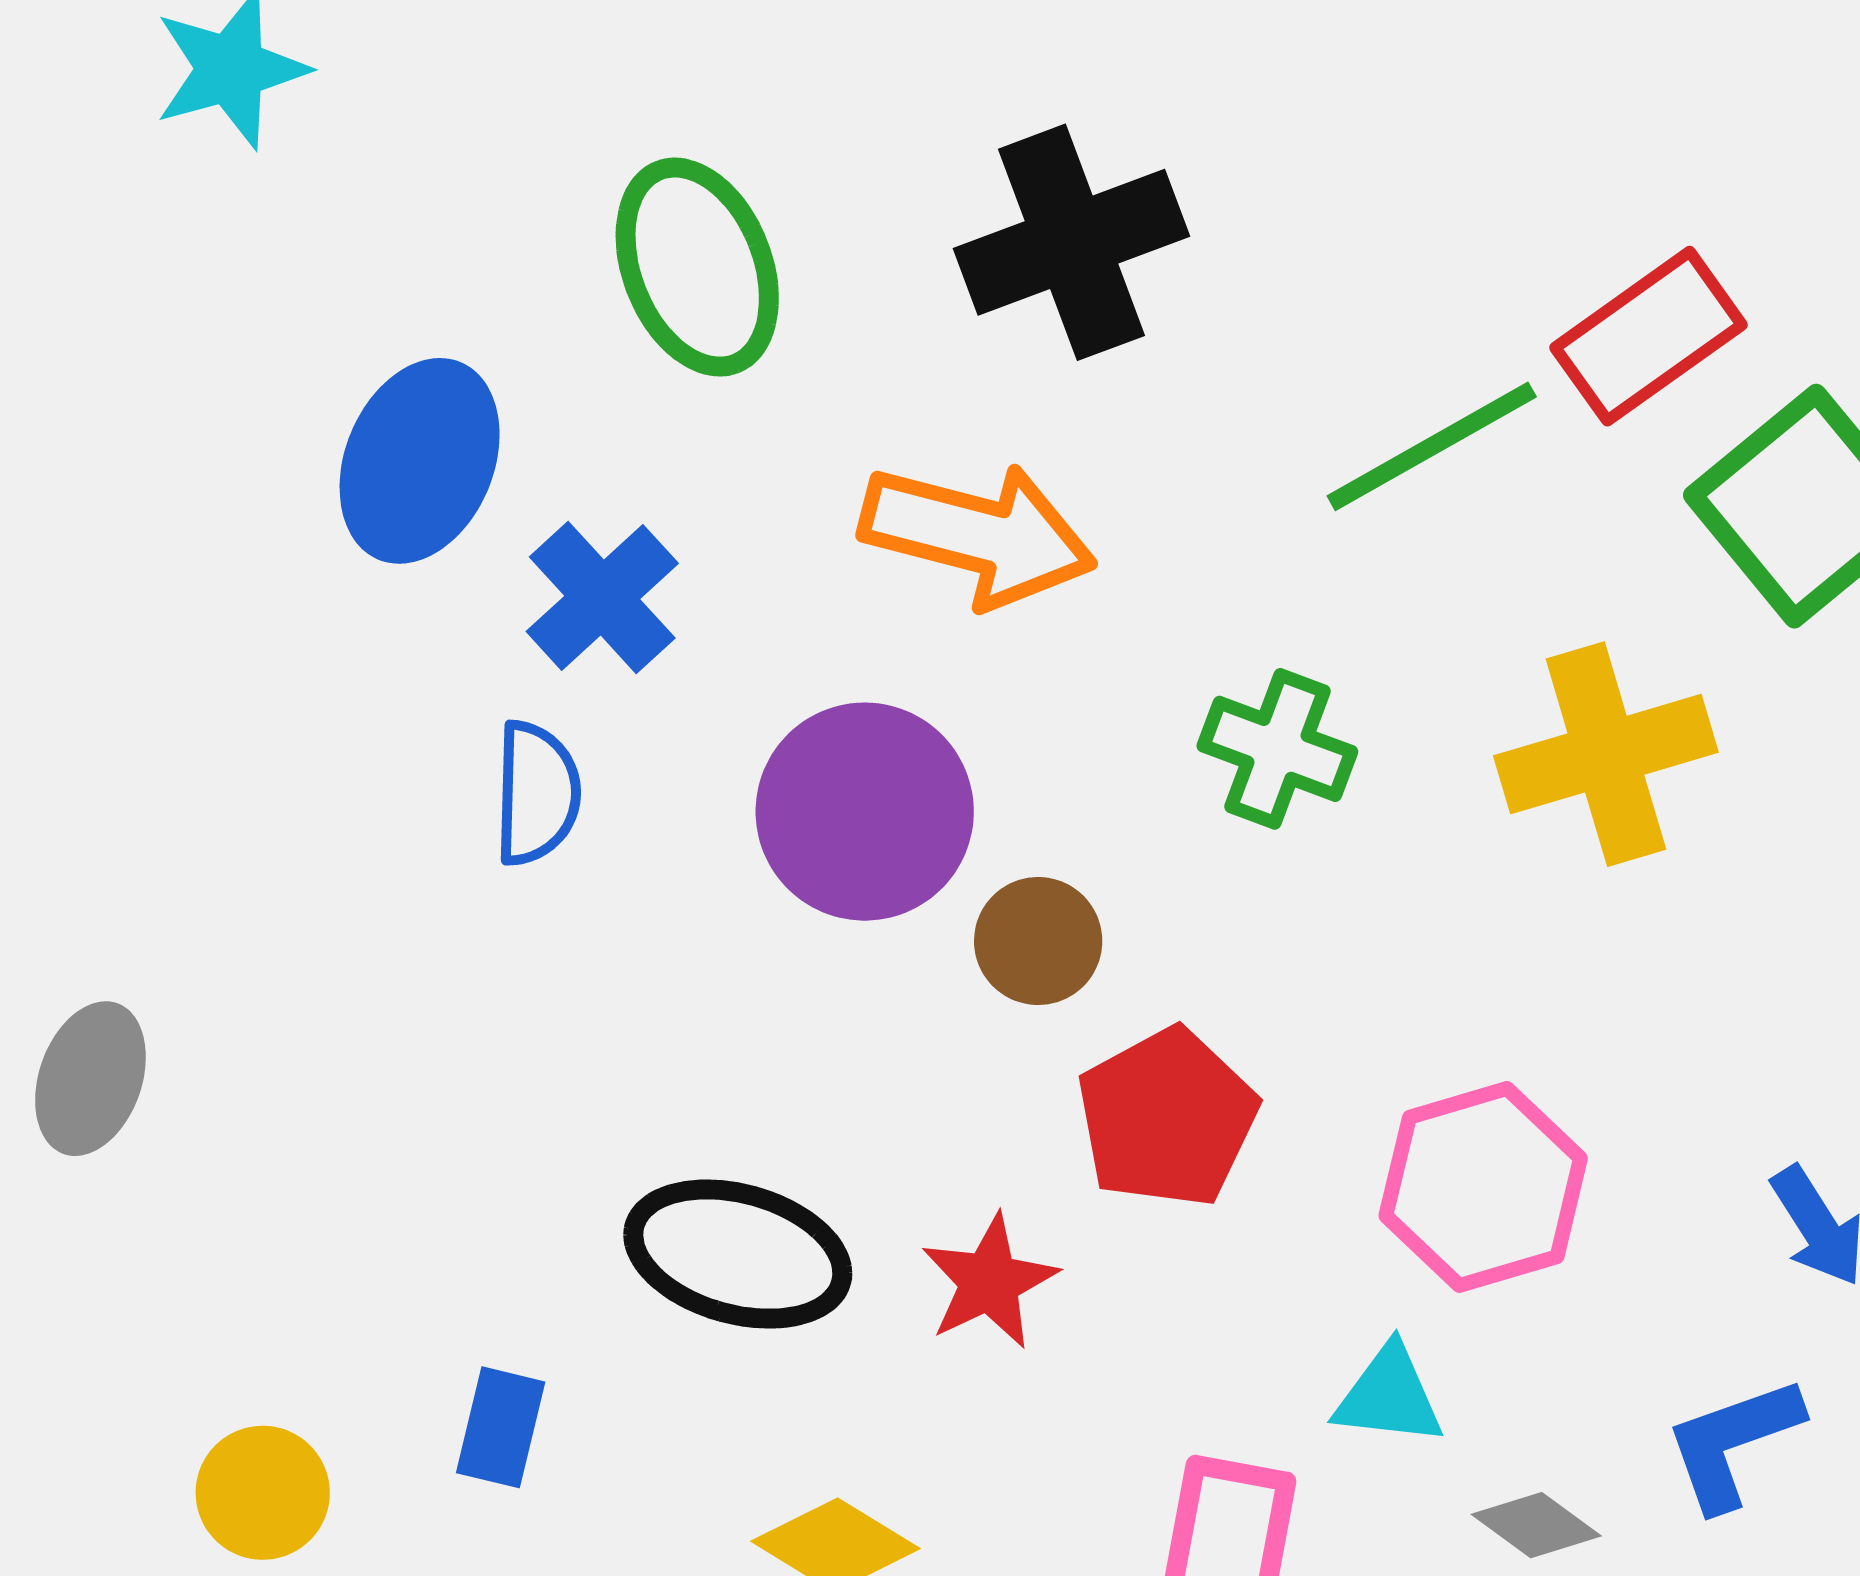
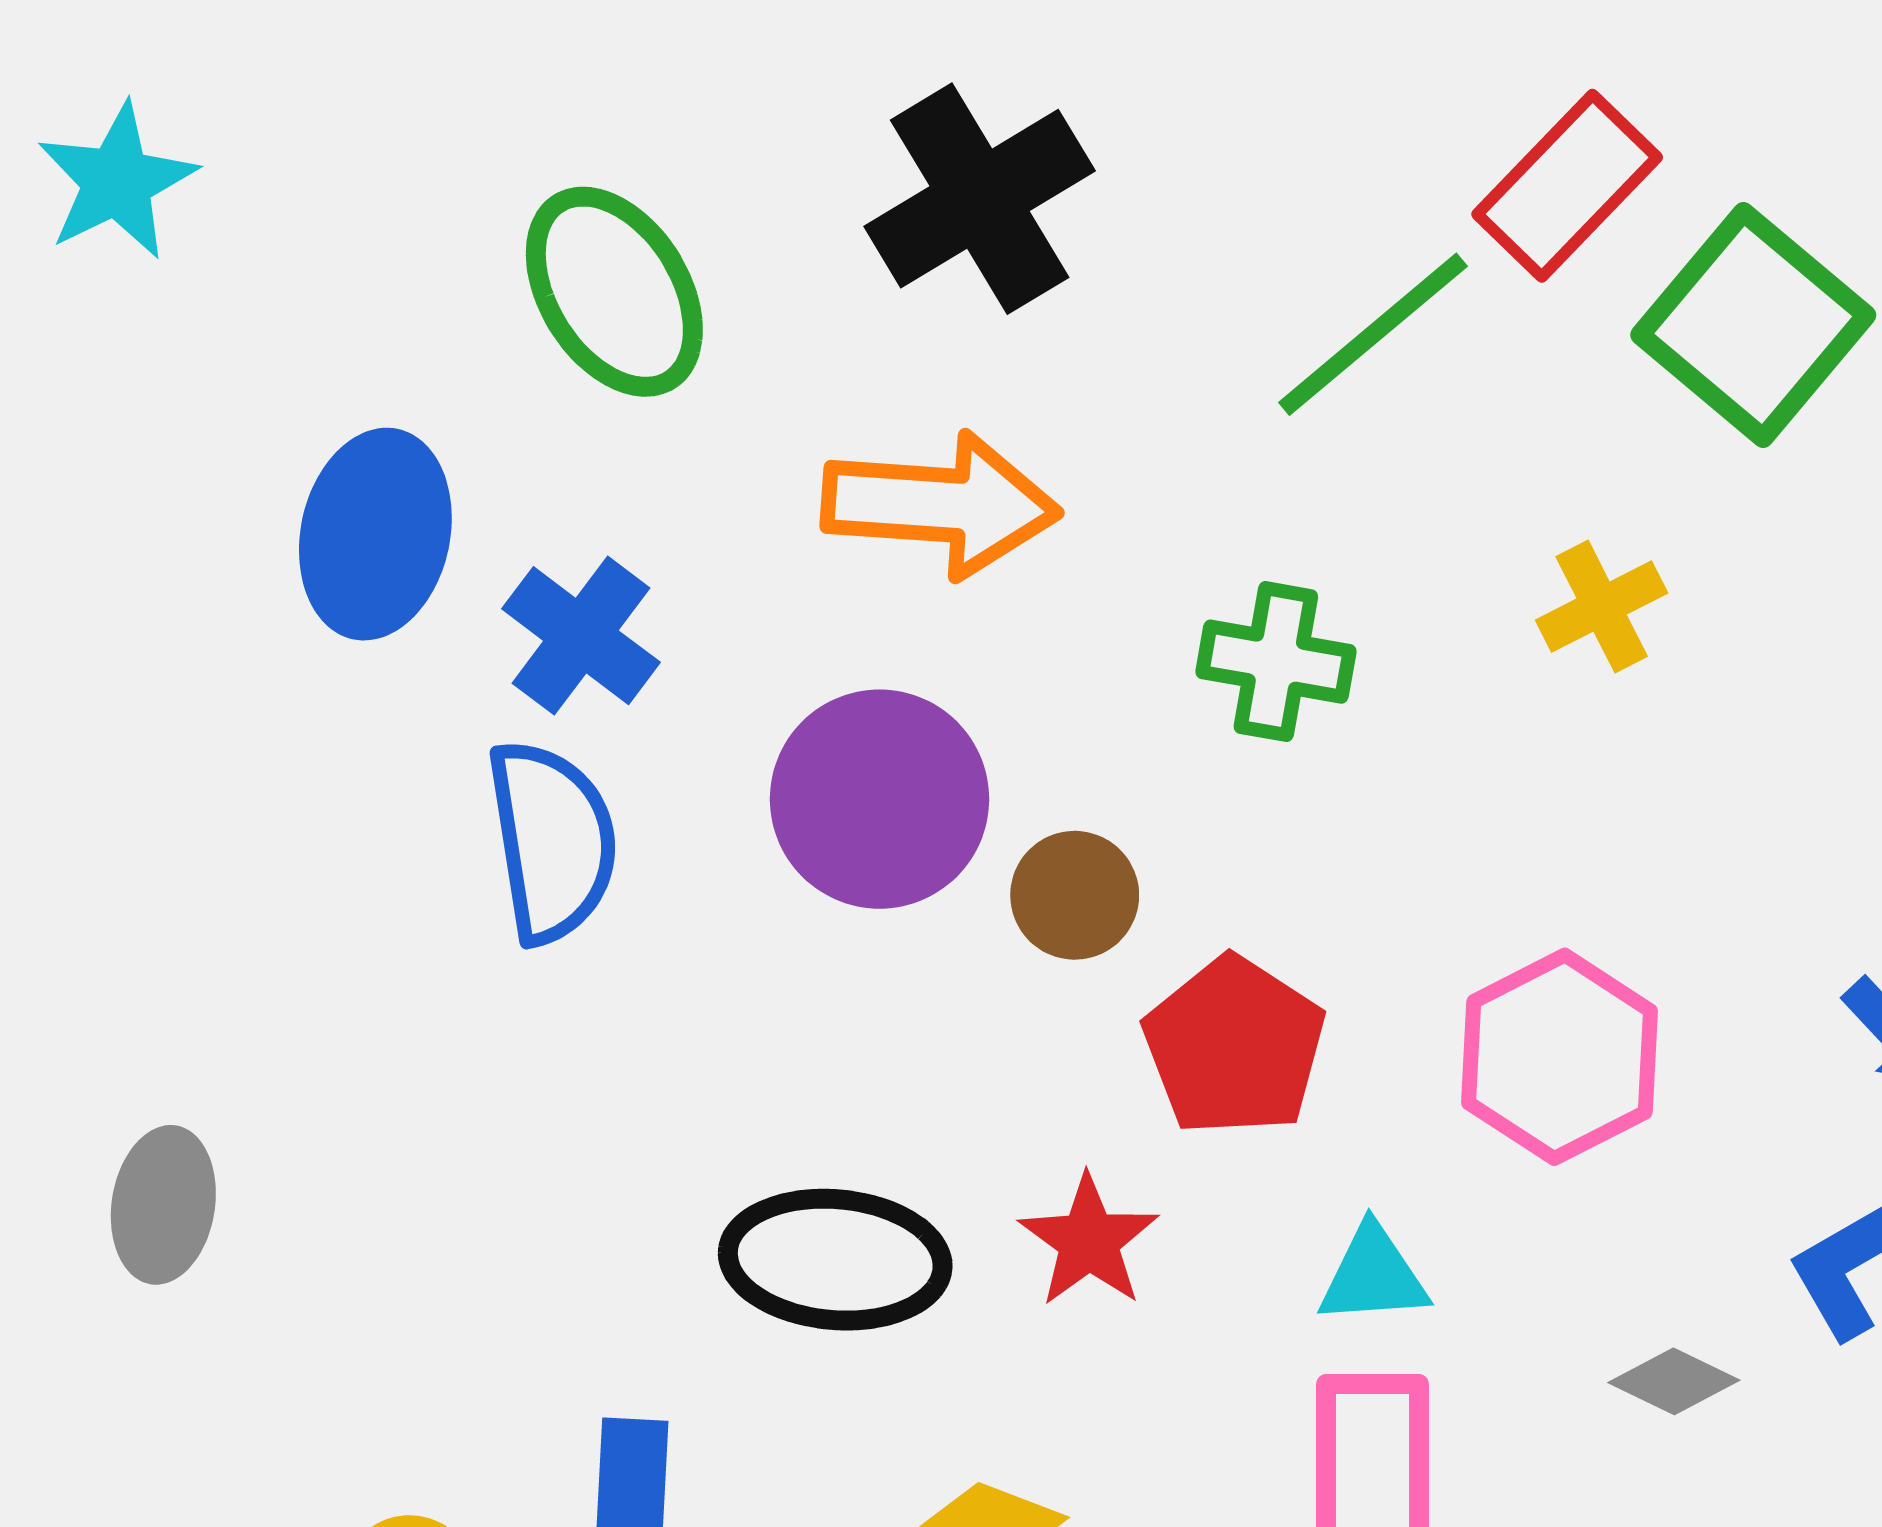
yellow cross: (1606, 754) -> (1602, 607), size x0.6
blue semicircle: (537, 793) -> (552, 841), size x1.4
cyan triangle: (1389, 1396) -> (1373, 1275), moved

